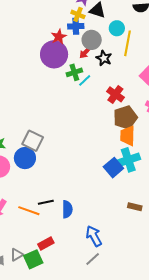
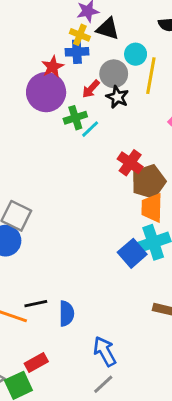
gray circle: (92, 40) -> (114, 74), moved
red cross: (115, 94) -> (130, 163), moved

